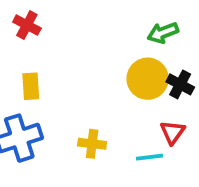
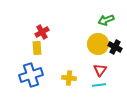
red cross: (27, 25) -> (42, 32), moved, turned 32
red triangle: (172, 132) -> (100, 70), moved

